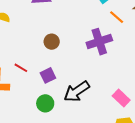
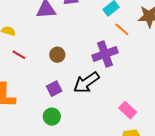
red line: (21, 68) -> (19, 55), moved
black arrow: (77, 91) -> (86, 82), moved

